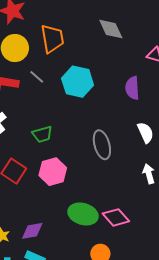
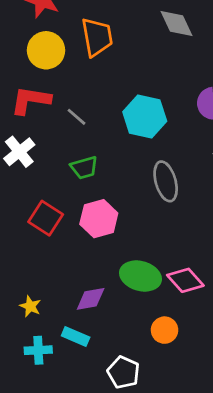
gray line: (37, 77) -> (76, 117), moved
cyan hexagon: (78, 82) -> (145, 117), moved
purple diamond: (32, 231) -> (91, 299), moved

